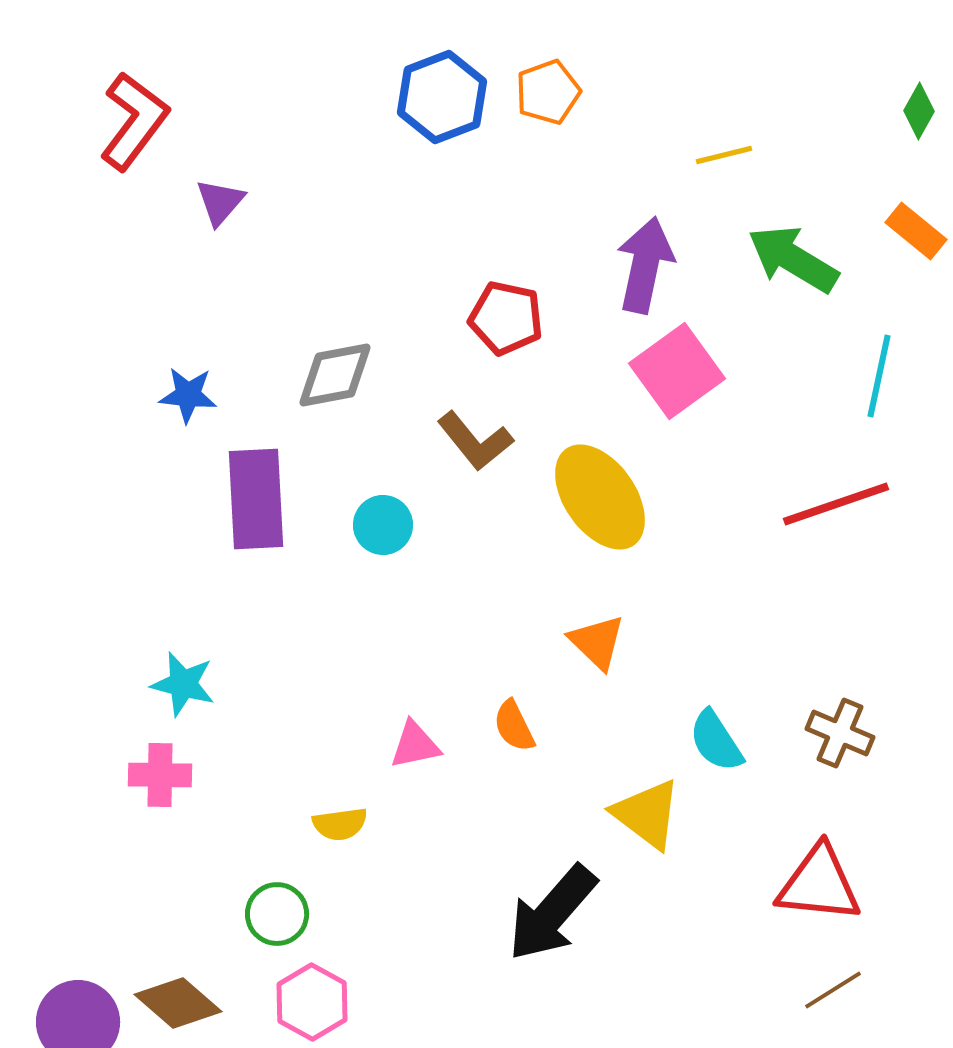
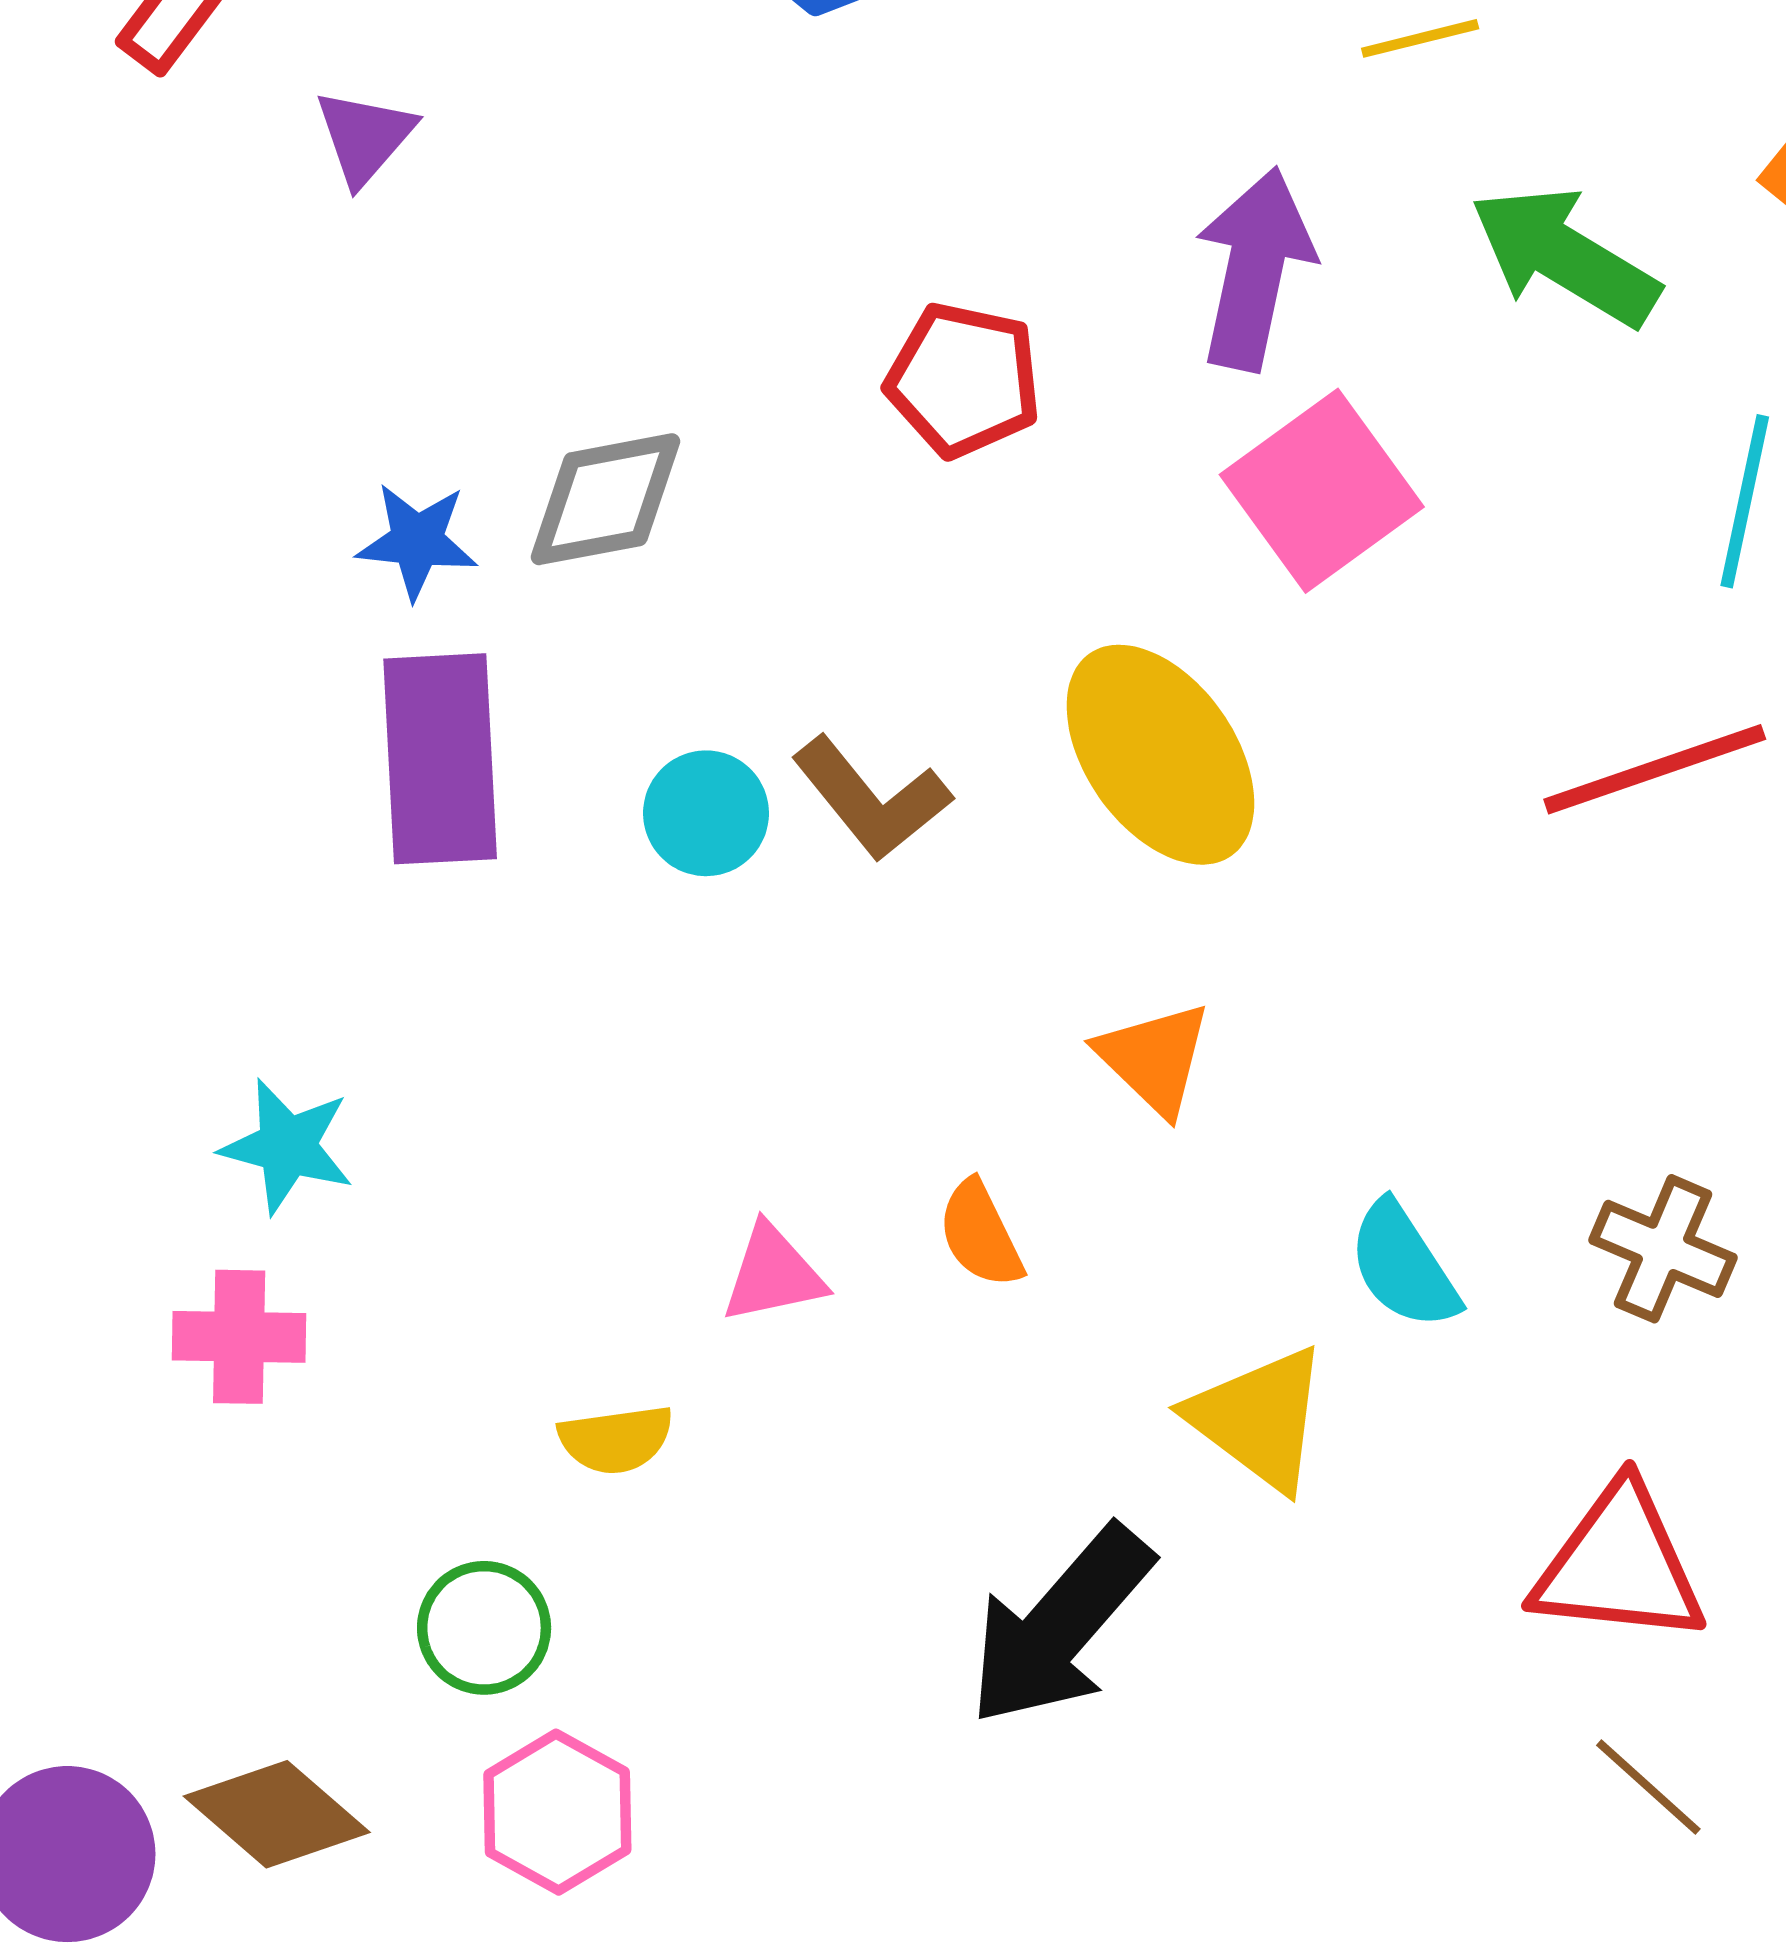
blue star: (188, 395) -> (417, 541), moved
brown L-shape: (475, 441) -> (871, 799), moved
brown line: (833, 990) -> (1648, 1787), turned 74

